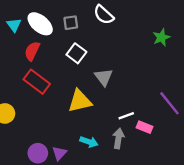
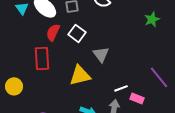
red semicircle: (32, 51) -> (53, 32), moved
red rectangle: (37, 82) -> (42, 58), turned 50

